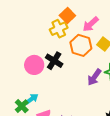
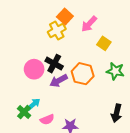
orange hexagon: (81, 45) -> (83, 74), moved
purple arrow: (94, 77) -> (59, 81), moved, turned 30

